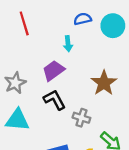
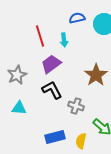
red line: (24, 23) -> (40, 36), moved
cyan triangle: (17, 120) -> (19, 108), size x0.7

